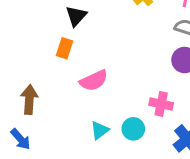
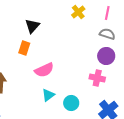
pink cross: (161, 104) -> (97, 78), moved
cyan triangle: (100, 130) -> (48, 95), moved

